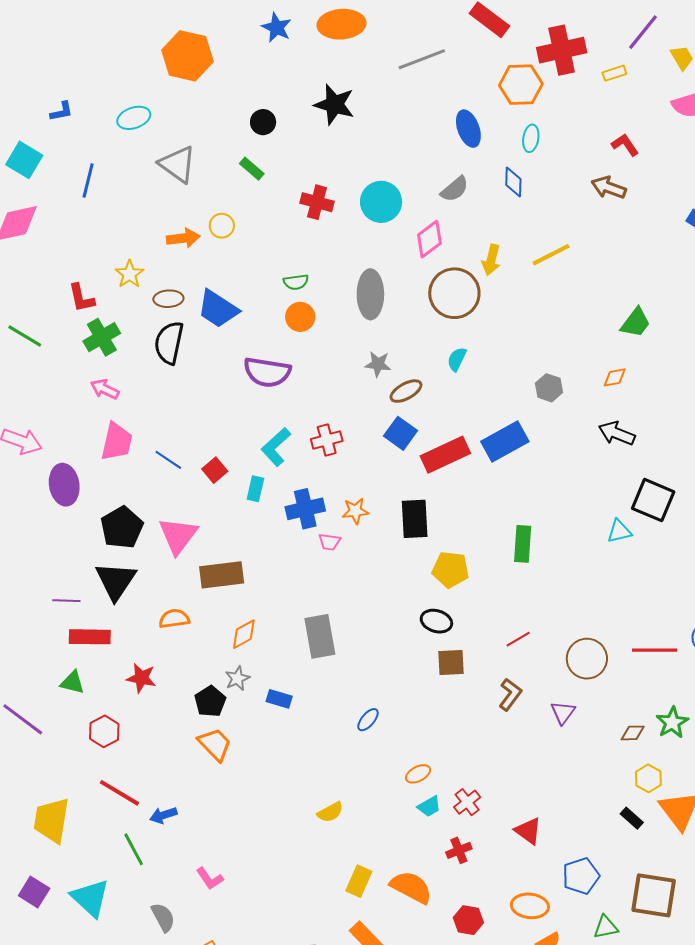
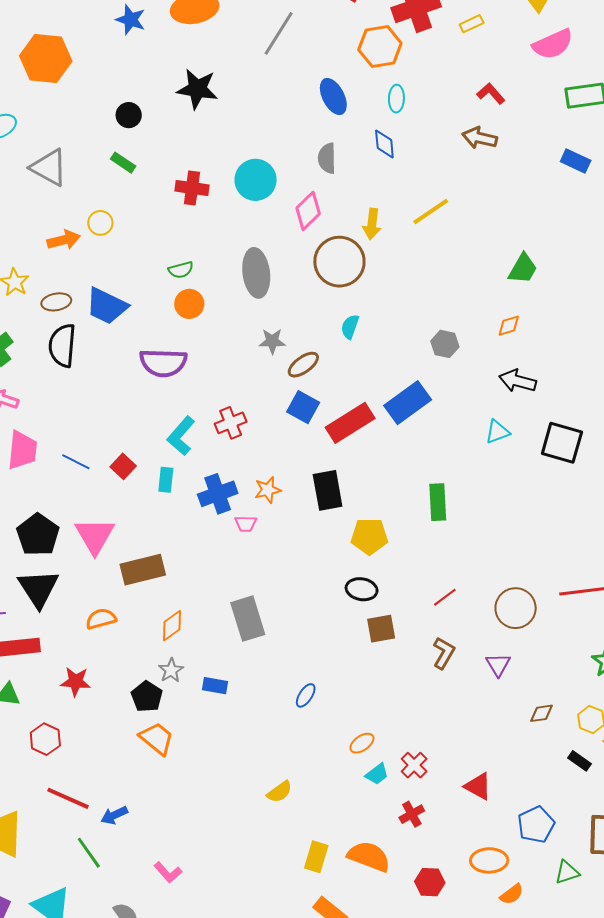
gray line: (422, 59) -> (279, 33), turned -30
gray semicircle: (455, 189) -> (327, 158), turned 136
cyan triangle: (619, 531) -> (497, 432), moved
brown diamond: (633, 733) -> (541, 713), moved

